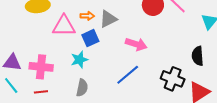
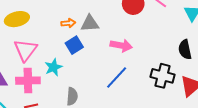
gray triangle: (108, 19) -> (90, 23), turned 30
pink triangle: (64, 26) -> (26, 50), moved, turned -45
cyan star: (79, 60) -> (53, 67), moved

